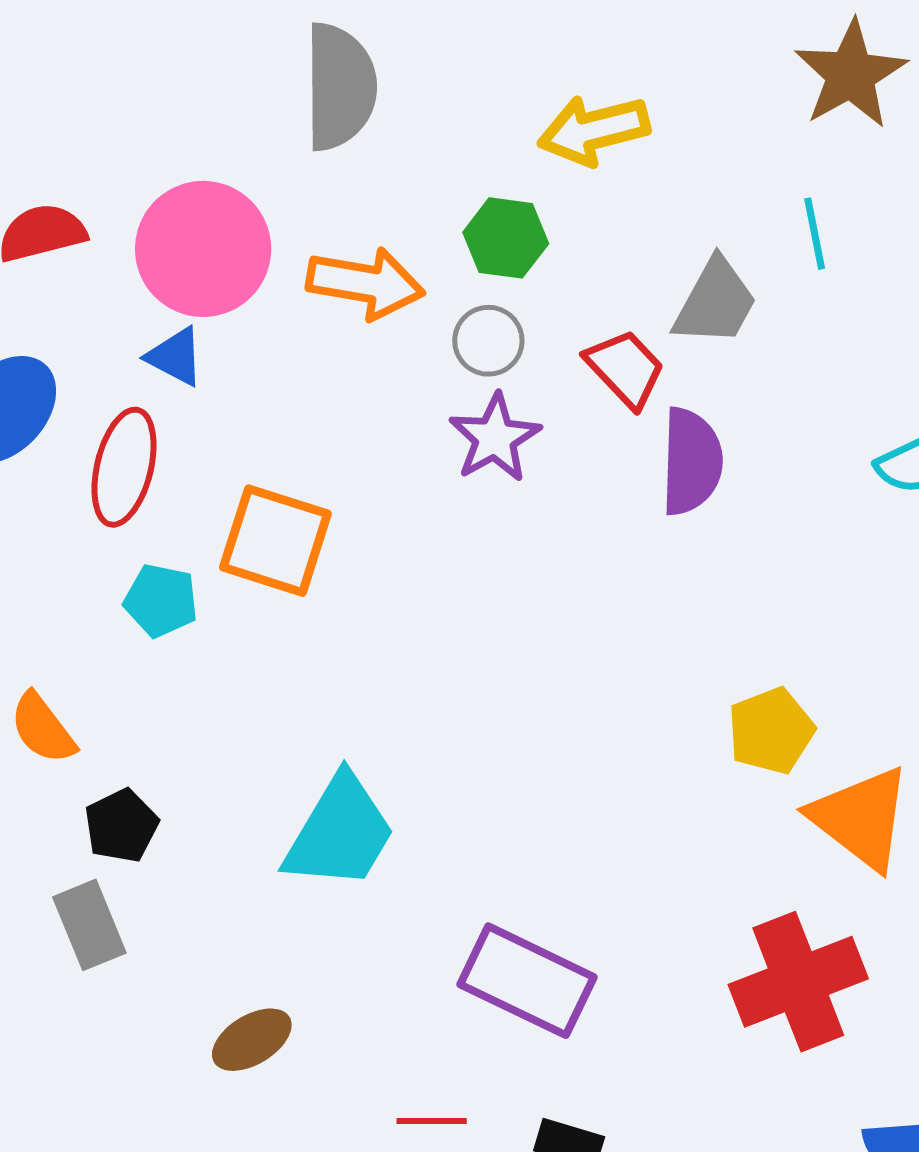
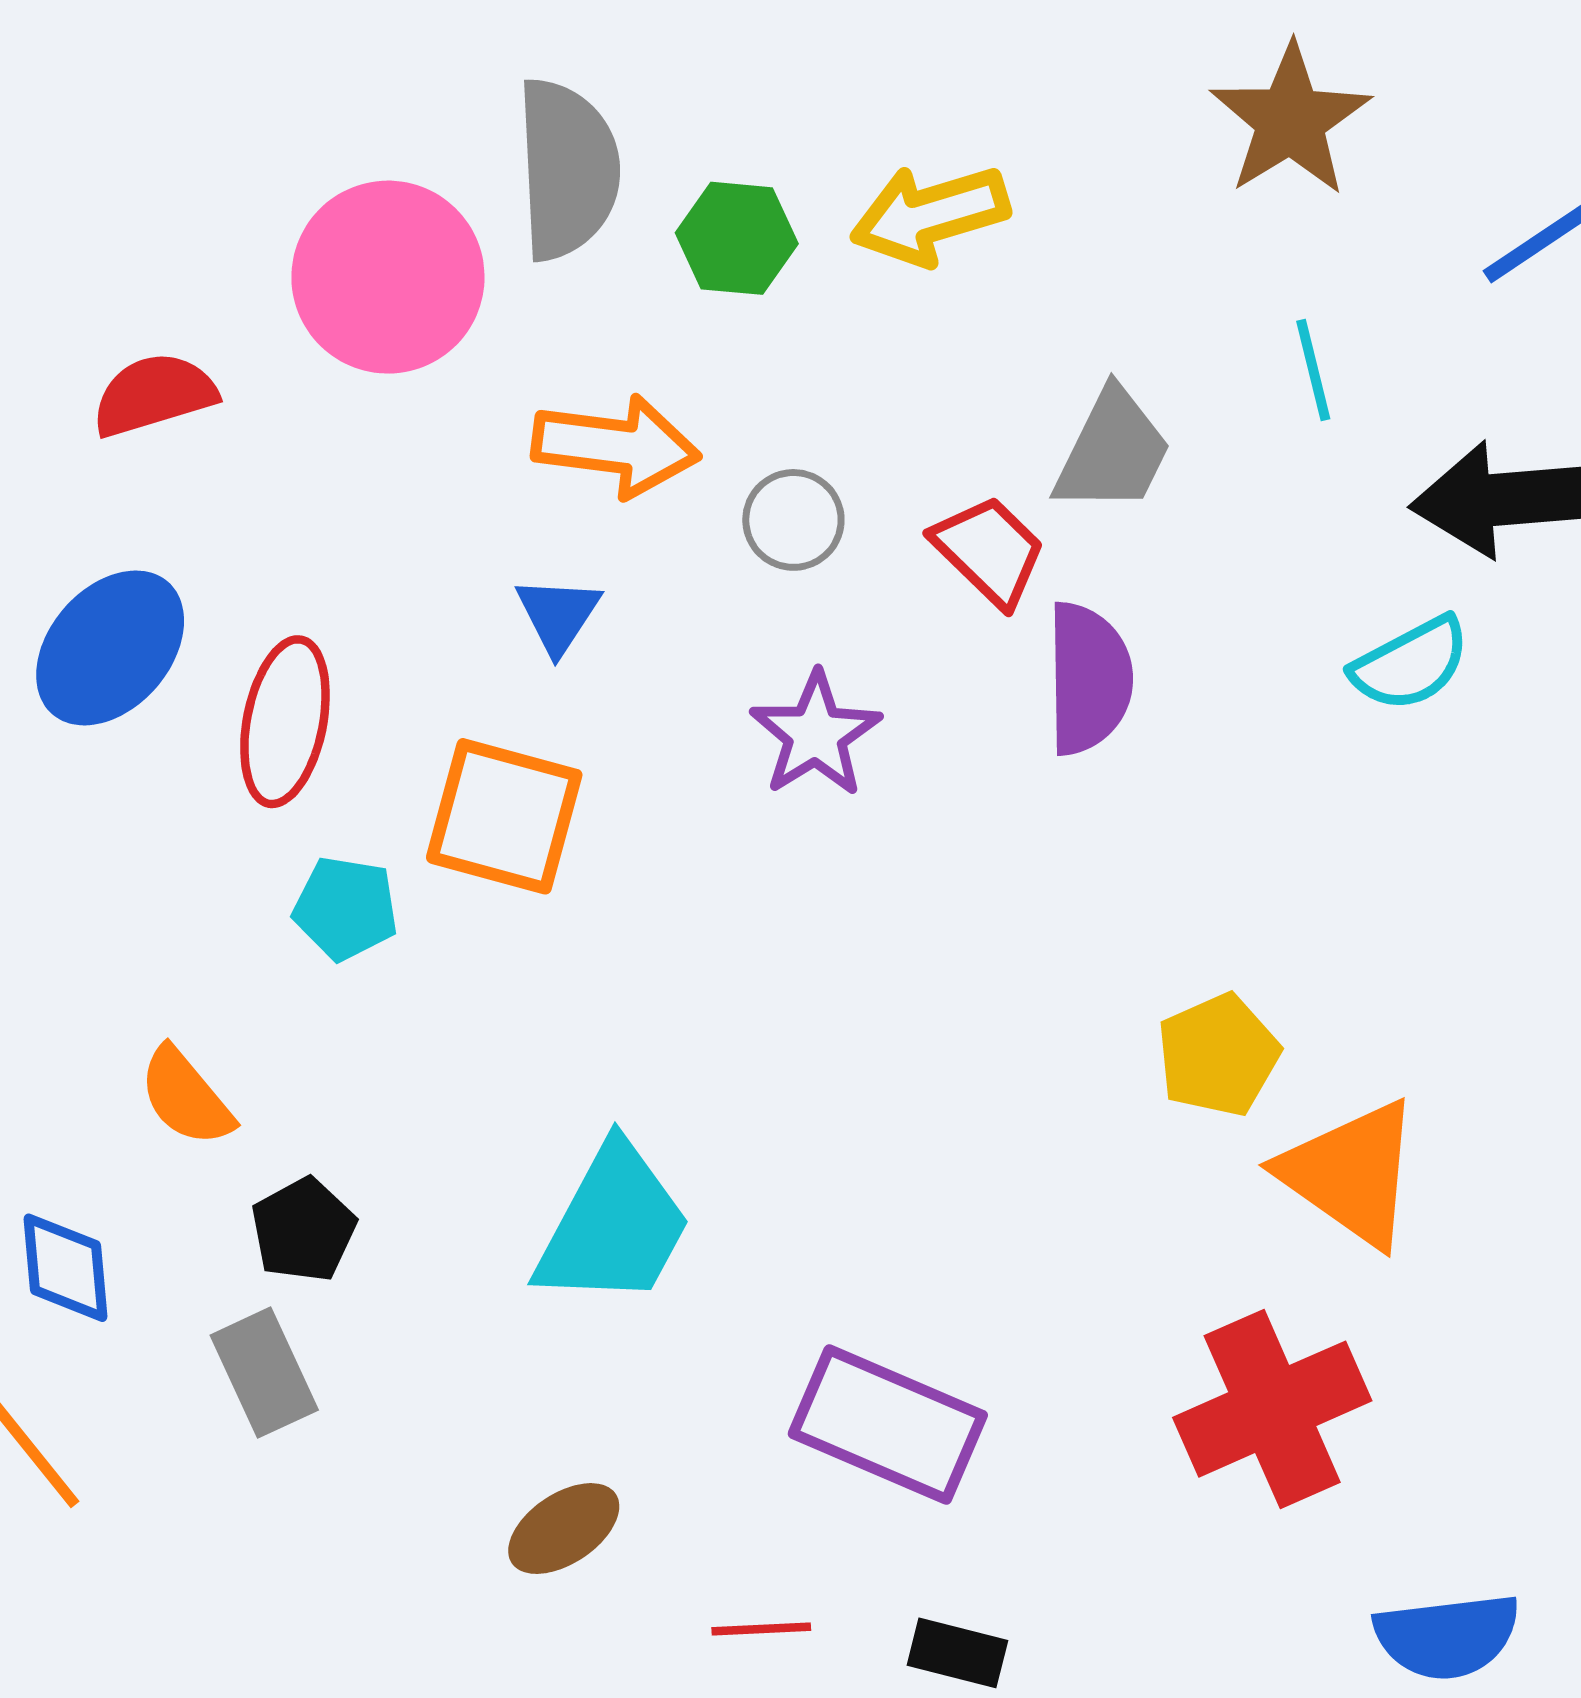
cyan line: (815, 234) -> (1313, 370), moved
green hexagon: (506, 238) -> (737, 238), moved
pink circle: (203, 249) -> (388, 277), moved
blue triangle: (175, 357) -> (558, 615), moved, turned 38
purple star: (495, 438) -> (816, 734), moved
brown ellipse: (252, 1040) -> (564, 1529), moved

